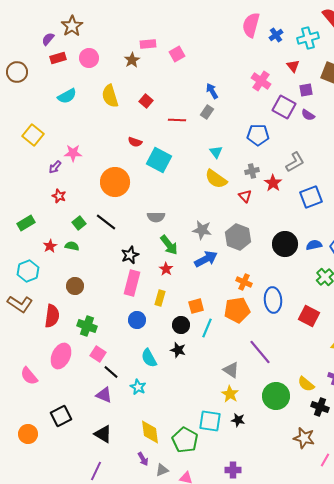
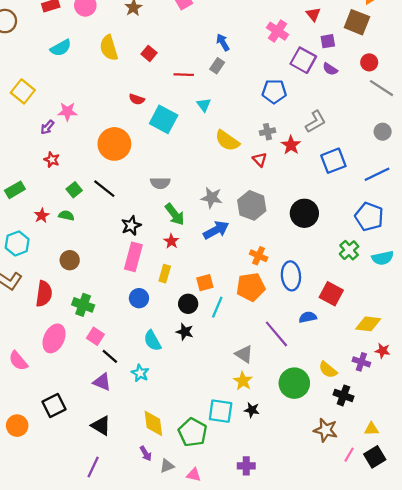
cyan triangle: (216, 152) -> (204, 105), moved
blue semicircle: (314, 245) -> (308, 317), moved

